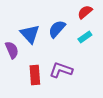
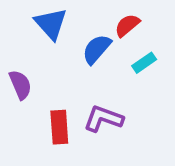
red semicircle: (85, 12) -> (127, 25), moved
blue triangle: (30, 34) -> (51, 24), moved

